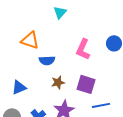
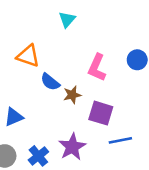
blue semicircle: (47, 60) -> (50, 82), turned 42
brown star: (58, 82) -> (72, 95), moved

